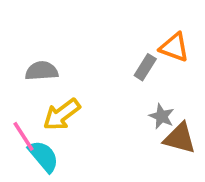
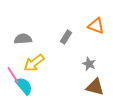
gray rectangle: (145, 67) -> (66, 37), moved
brown triangle: (180, 138) -> (95, 87), moved

